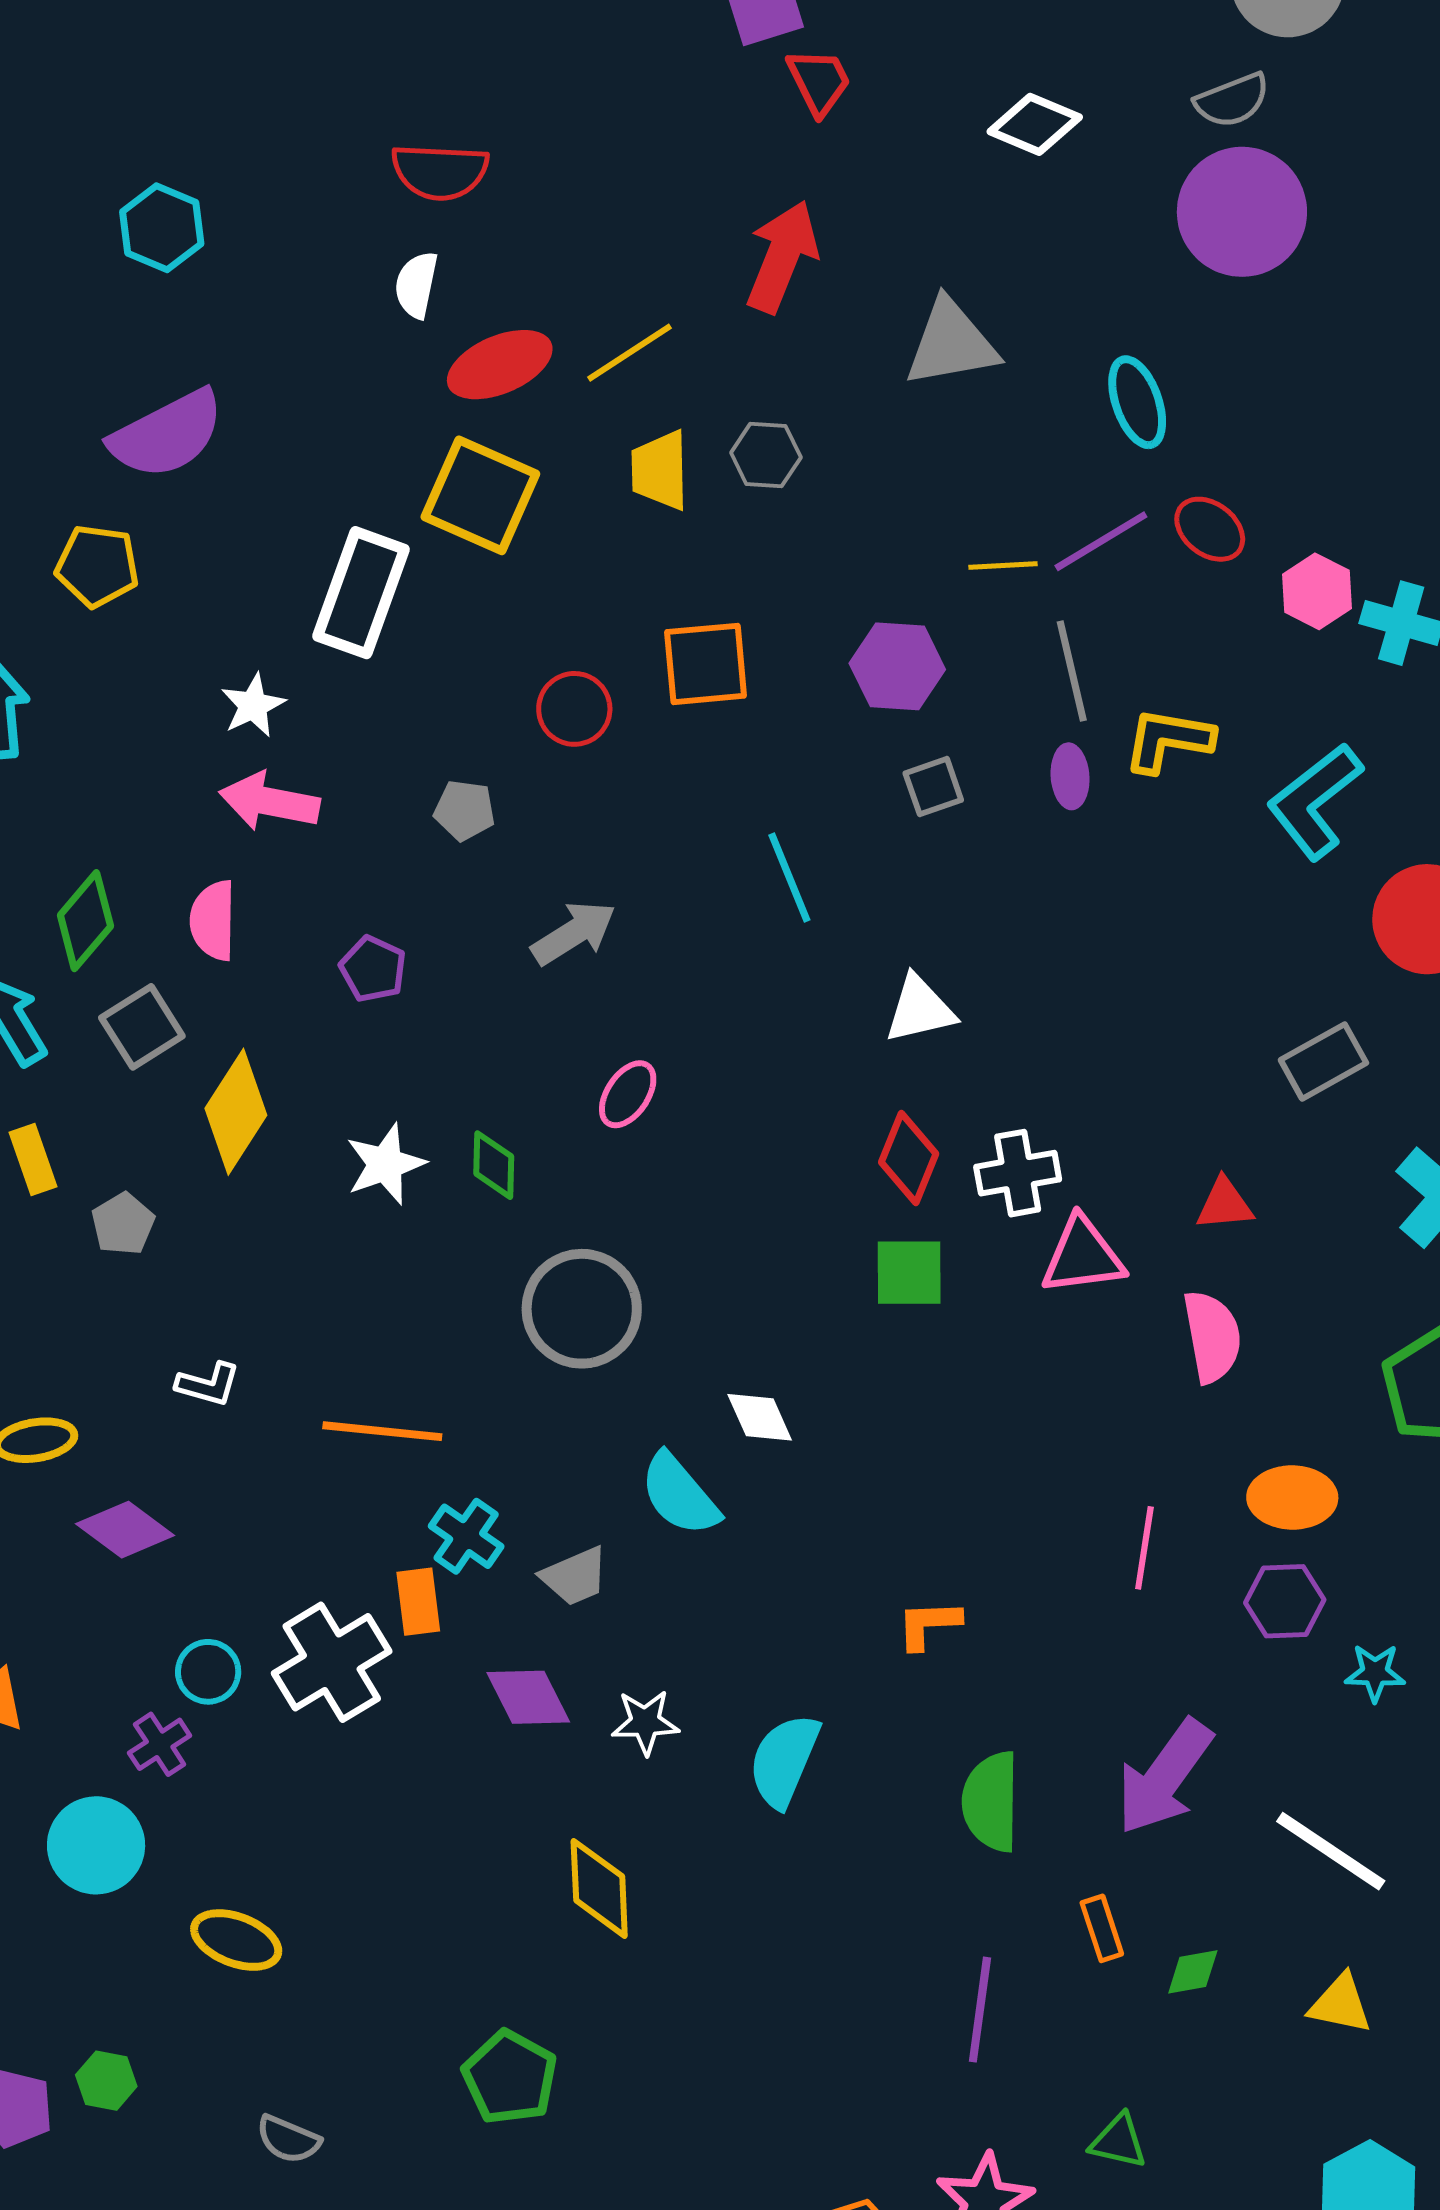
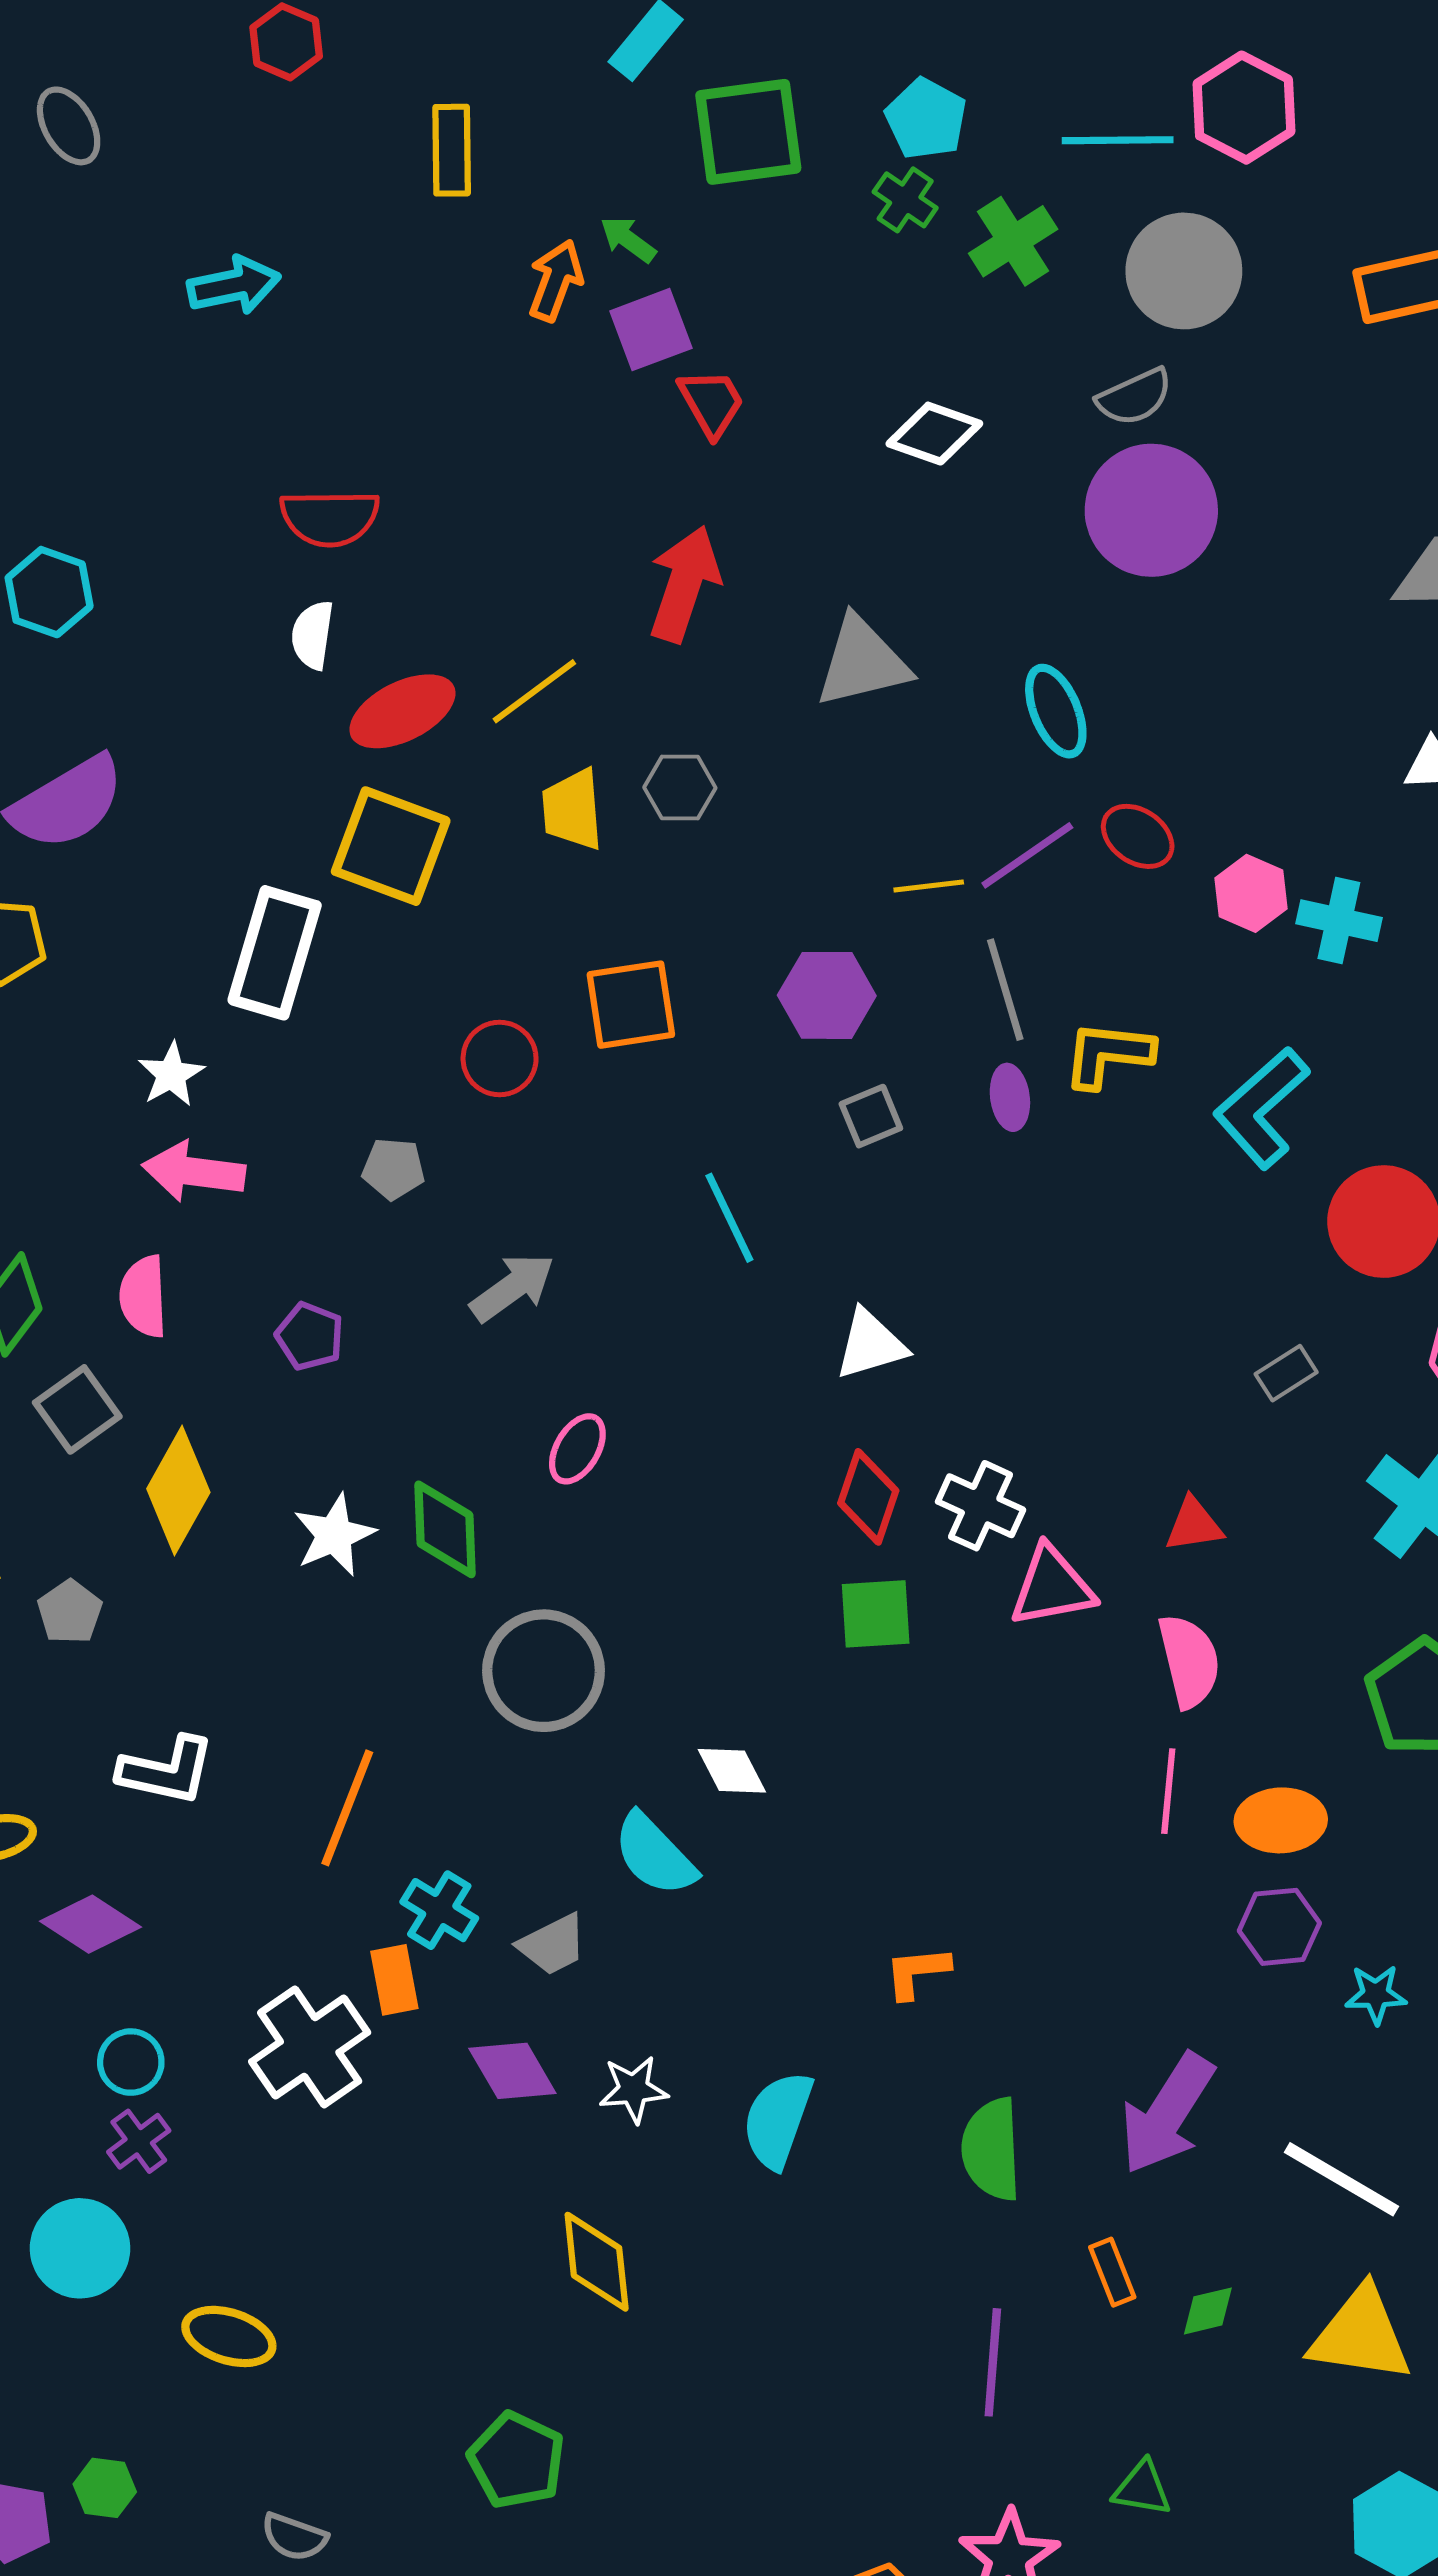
gray rectangle: (1324, 1061) -> (1286, 1373), size x0.7
green diamond: (494, 1165) -> (445, 1529), size x1.4
white cross: (1018, 1173) -> (981, 1506), turned 38
white L-shape: (208, 1384) -> (167, 1771), size x1.5
orange line: (382, 1431) -> (347, 1808), turned -71
pink line: (1144, 1548) -> (1168, 1791), moved
cyan circle: (208, 1672) -> (131, 2062), moved
yellow triangle: (1340, 2004) -> (1361, 2335), size x1.6

